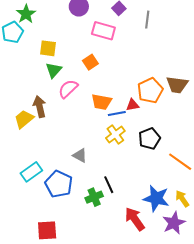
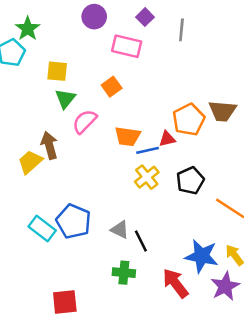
gray triangle: (80, 155) -> (120, 230), moved
cyan rectangle: (31, 172) -> (42, 228), turned 75
blue pentagon: (59, 184) -> (73, 221), moved
green cross: (94, 197) -> (124, 273), moved, turned 30

